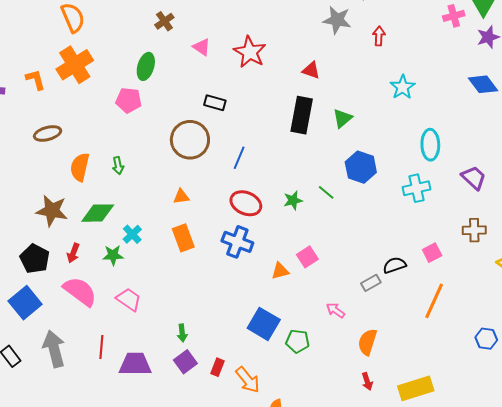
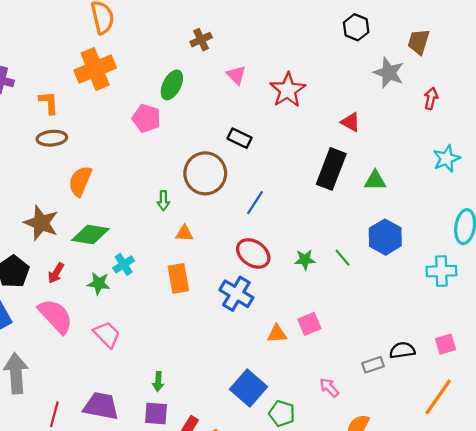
orange L-shape: (36, 80) -> (49, 103), moved
green triangle: (342, 118) -> (375, 180), turned 30
green arrow: (118, 166) -> (163, 201), moved
red line: (101, 347) -> (54, 414), moved
purple square: (185, 362) -> (156, 413), turned 30

